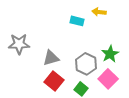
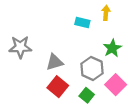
yellow arrow: (99, 12) -> (106, 13), turned 88
green star: (110, 54) -> (112, 48), moved

